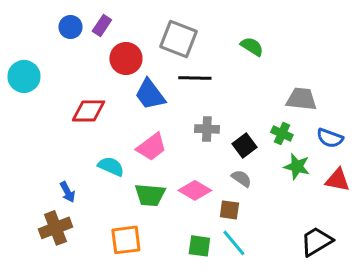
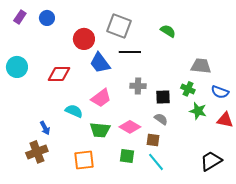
purple rectangle: (102, 25) -> (20, 17), moved
cyan circle: (24, 76) -> (17, 67), moved
black square: (244, 145) -> (163, 97), turned 35
green square: (199, 246) -> (127, 156), moved

